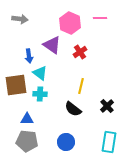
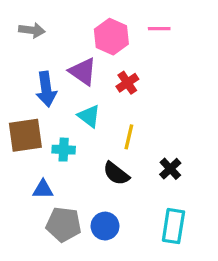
blue arrow: (29, 56) -> (46, 89), size x1.5
cyan triangle: (40, 73) -> (89, 116), moved
gray pentagon: (27, 141) -> (64, 224), moved

